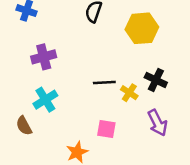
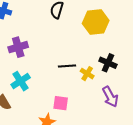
pink square: (106, 129) -> (61, 103), moved

